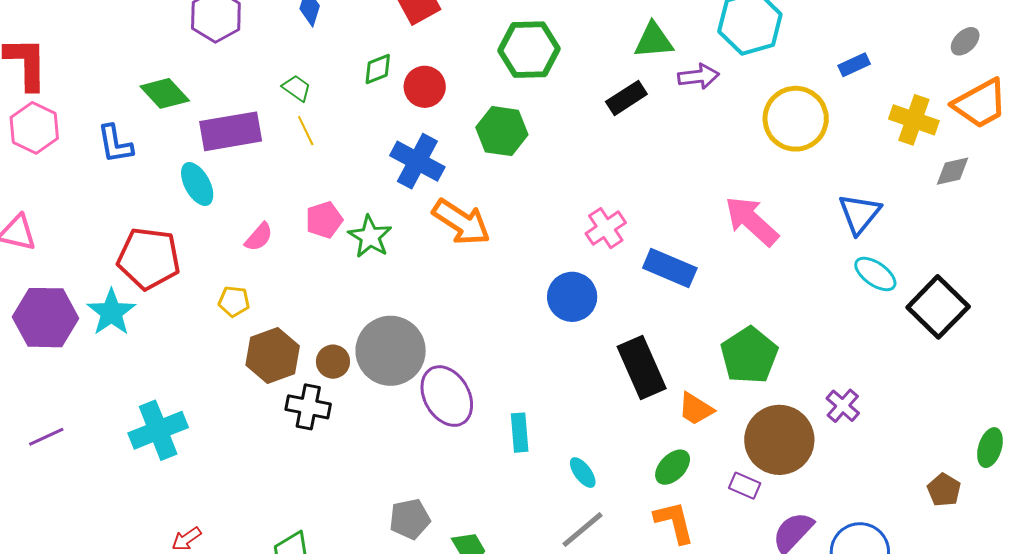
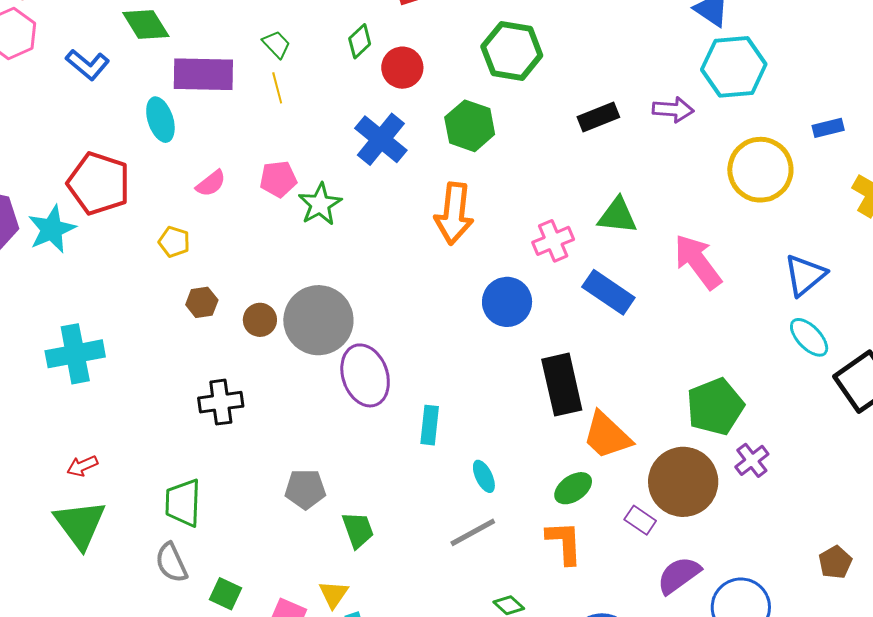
green triangle: (654, 41) -> (617, 216), moved
green diamond: (378, 69) -> (360, 41), turned -32
blue L-shape: (115, 144) -> (88, 65), turned -51
orange arrow: (461, 222) -> (454, 213), moved, turned 52
green pentagon: (749, 355) -> (715, 407), moved
brown hexagon: (273, 356) -> (202, 302), size x0.6
black cross: (308, 407) -> (221, 402), moved, turned -30
orange trapezoid: (696, 409) -> (607, 436), size x1.4

